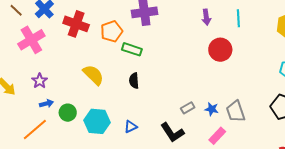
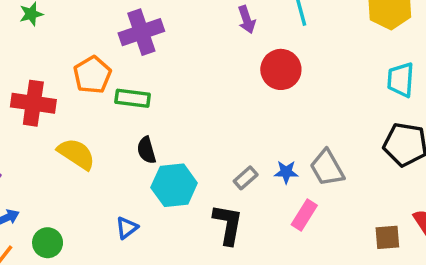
red cross: (76, 24) -> (33, 103), moved
green circle: (68, 113) -> (48, 243), moved
cyan hexagon: (97, 121) -> (174, 185), moved
blue triangle: (131, 127) -> (127, 228), moved
black L-shape: (172, 133) -> (228, 224), turned -125

